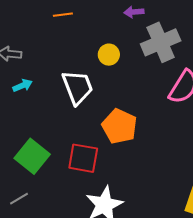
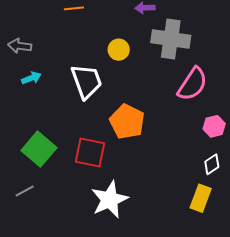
gray cross: (161, 42) -> (171, 39), turned 30

